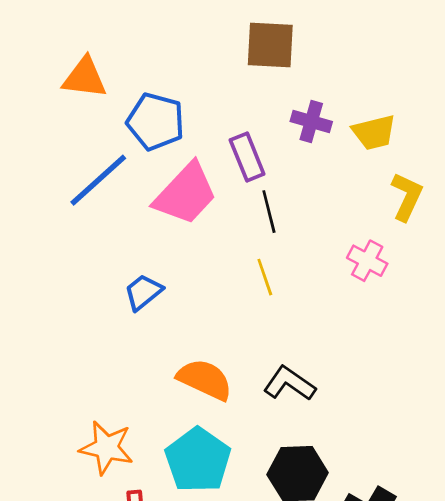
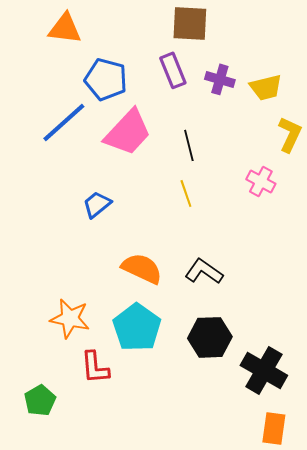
orange triangle: (85, 78) -> (65, 28), moved
purple rectangle: (247, 157) -> (173, 70), moved

